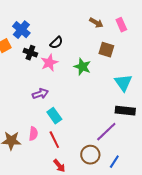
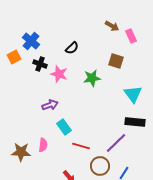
brown arrow: (96, 23) -> (112, 26), moved
black semicircle: (56, 43) -> (72, 48), moved
pink star: (49, 63) -> (59, 74), turned -30
green star: (82, 67) -> (92, 78), turned -30
red line: (54, 140) -> (81, 146), moved, turned -48

